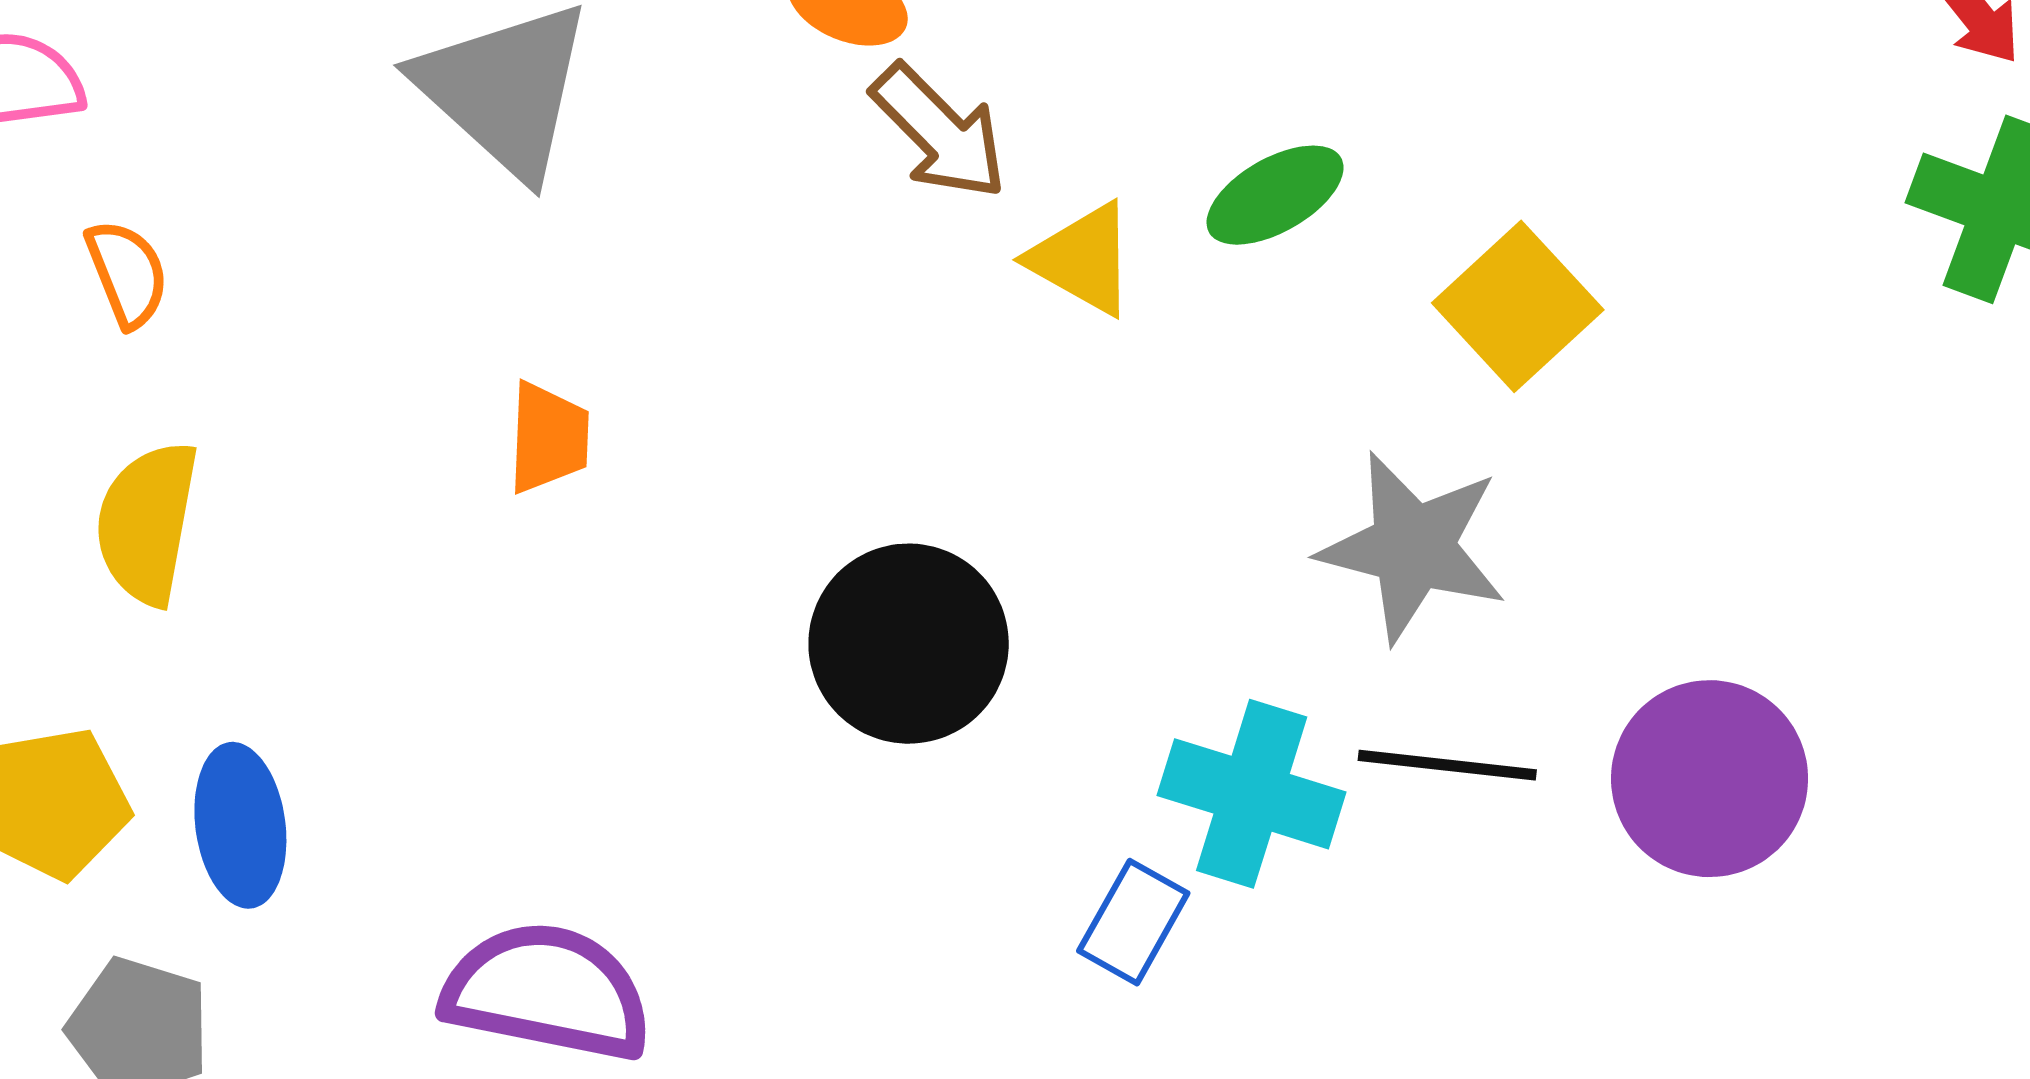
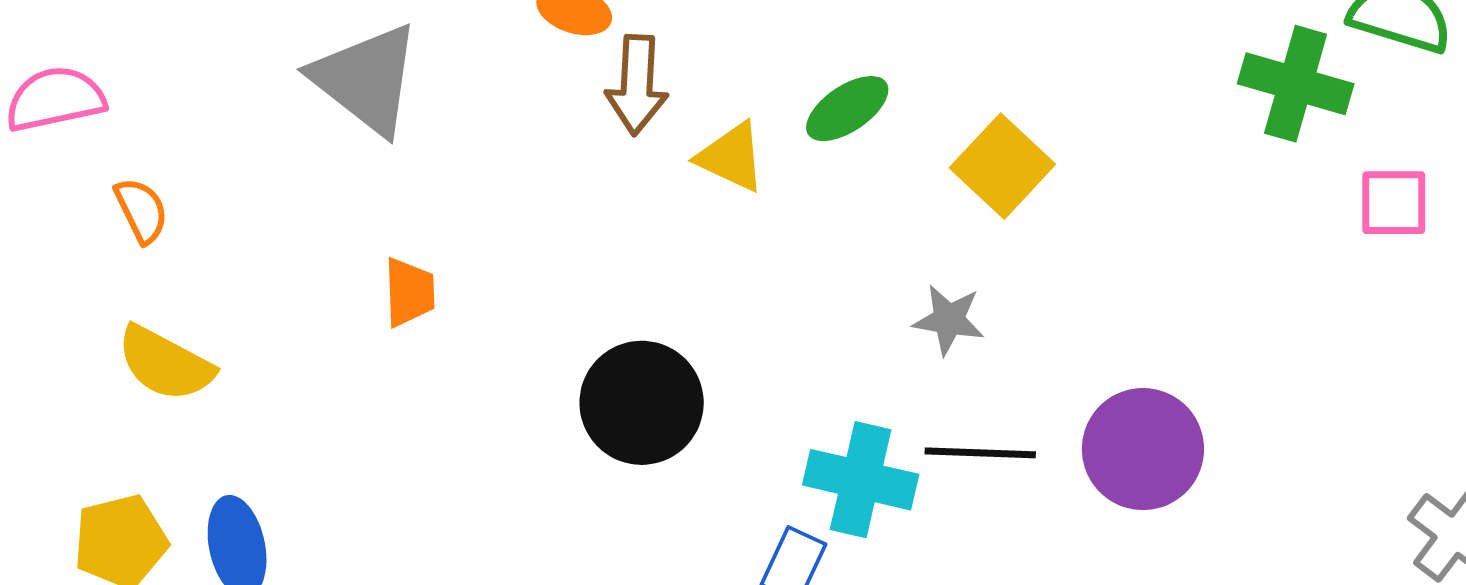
brown arrow: (939, 132) -> (637, 85), turned 52
yellow semicircle: (147, 523) -> (165, 364), turned -68
gray star: (1413, 547) -> (949, 320), size x0.6

